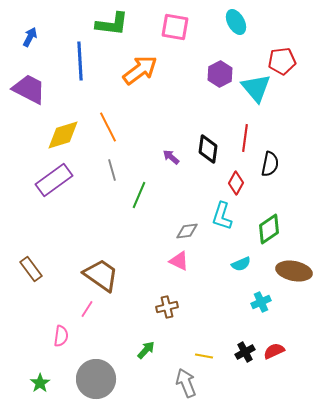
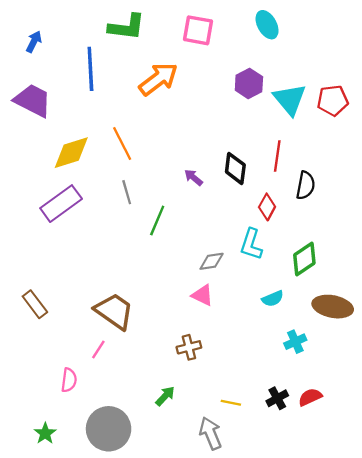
red pentagon: (282, 61) -> (333, 101), moved

